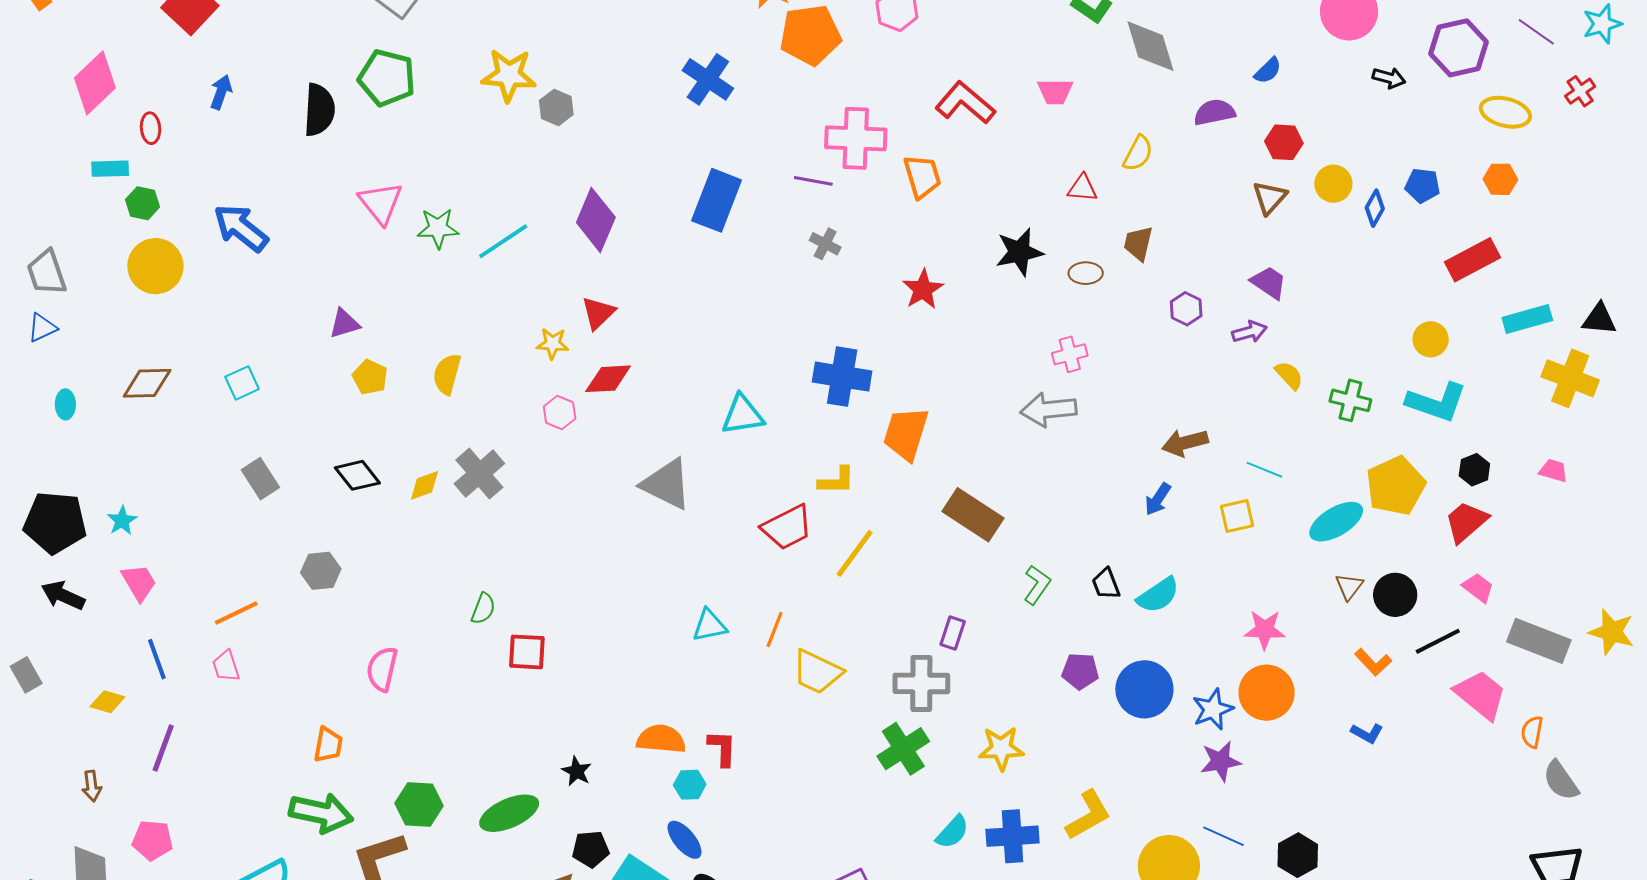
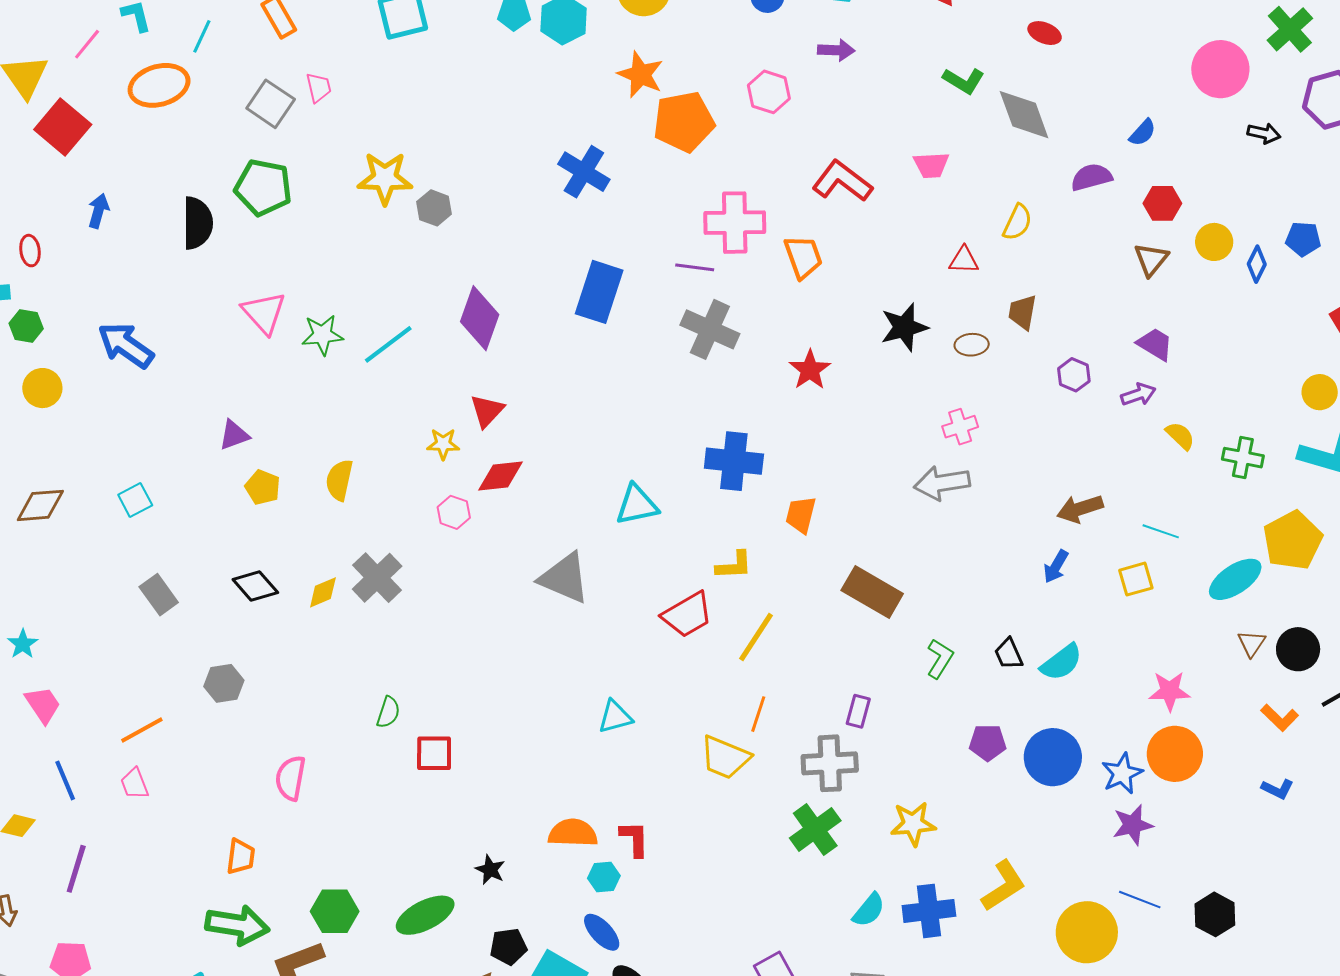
gray cross: (825, 244) -> (710, 329), size x1.8
yellow circle: (155, 266) -> (42, 388), size x0.7
orange trapezoid: (906, 434) -> (801, 515), size x0.7
orange line: (775, 630) -> (758, 714), moved

